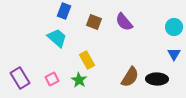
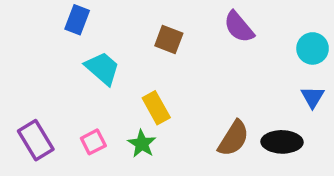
blue rectangle: (64, 11) -> (77, 20), moved
purple semicircle: (124, 22) -> (239, 27), moved

